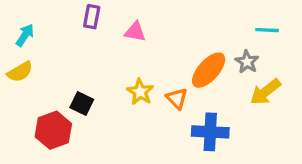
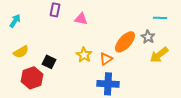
yellow semicircle: (20, 72) -> (21, 52), moved
orange triangle: (177, 98) -> (106, 59), turned 40
blue cross: (210, 132) -> (108, 84), moved

